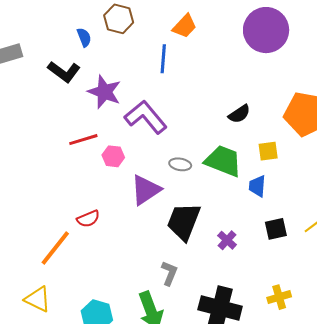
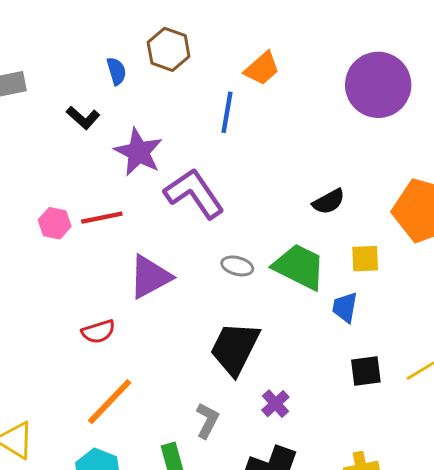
black L-shape: (64, 72) -> (83, 118), size x0.7
pink hexagon: (113, 156) -> (55, 223), moved
purple triangle: (146, 190) -> (150, 277), moved
purple cross: (227, 240) -> (275, 404), moved
orange line: (55, 248) -> (110, 402), moved

